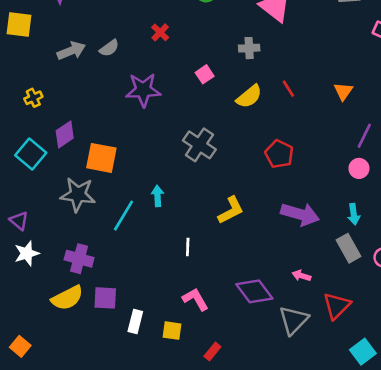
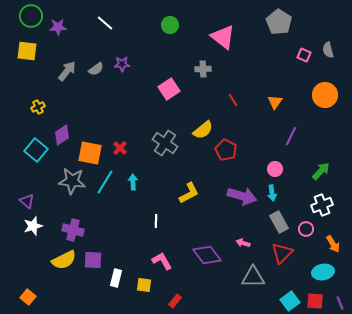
red cross: (160, 32) -> (120, 148), moved
gray arrow: (71, 51) -> (67, 71), turned -30
pink square: (205, 74) -> (169, 89), size x1.5
purple star: (143, 90) -> (122, 64), moved, size x0.6
yellow semicircle: (249, 97) -> (203, 130), moved
pink circle: (359, 168) -> (275, 169), moved
cyan arrow: (354, 214) -> (272, 193), moved
cyan line: (124, 216) -> (105, 182), moved
red triangle: (337, 306) -> (282, 253), moved
gray triangle: (294, 320) -> (253, 277), moved, turned 45

